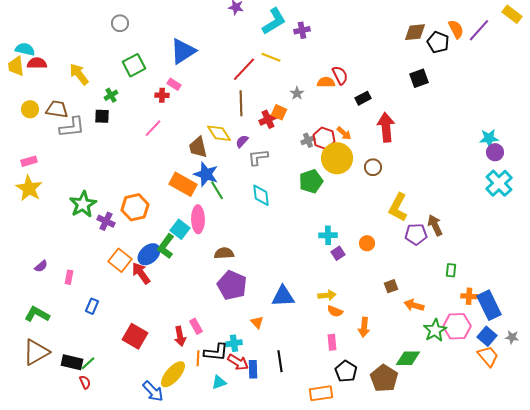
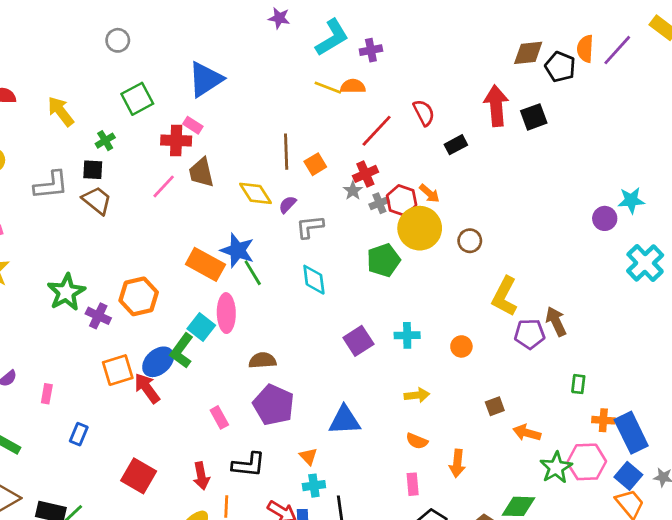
orange semicircle: (456, 29) -> (585, 49), turned -150
red line: (244, 69) -> (377, 131), moved
orange semicircle: (326, 82) -> (353, 86), moved
gray star: (297, 93) -> (353, 191), moved
red cross: (162, 95) -> (176, 141), size x1.5
brown trapezoid: (57, 109) -> (97, 200), moved, turned 30
orange square: (279, 112) -> (315, 164), moved, turned 35
red cross: (268, 119) -> (365, 174), moved
red arrow: (386, 127) -> (496, 106), moved
brown trapezoid: (198, 147) -> (201, 173), moved
purple circle: (495, 152) -> (605, 218), moved
purple square: (338, 253) -> (358, 341), moved, size x1.5
orange square: (120, 260) -> (118, 370), turned 35
yellow arrow: (327, 295) -> (417, 395), moved
pink rectangle: (196, 326) -> (219, 417), moved
cyan cross: (234, 343) -> (314, 486), moved
black L-shape: (216, 352) -> (249, 465), moved

